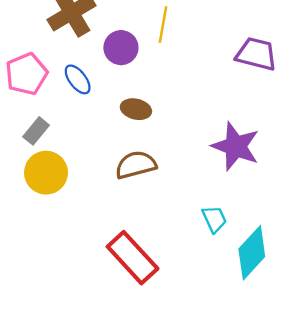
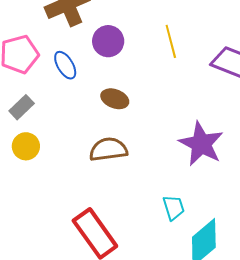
yellow line: (163, 25) -> (171, 41), moved, turned -32
yellow circle: (46, 173) -> (26, 146), size x0.7

